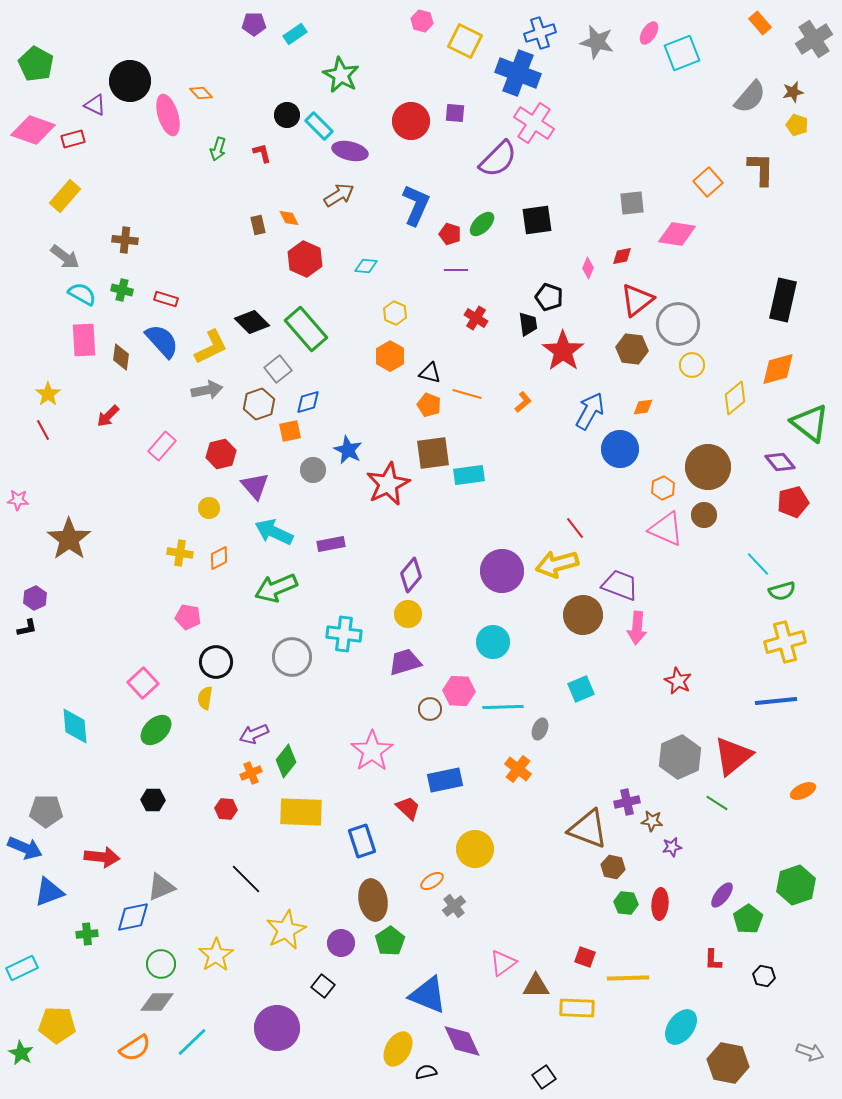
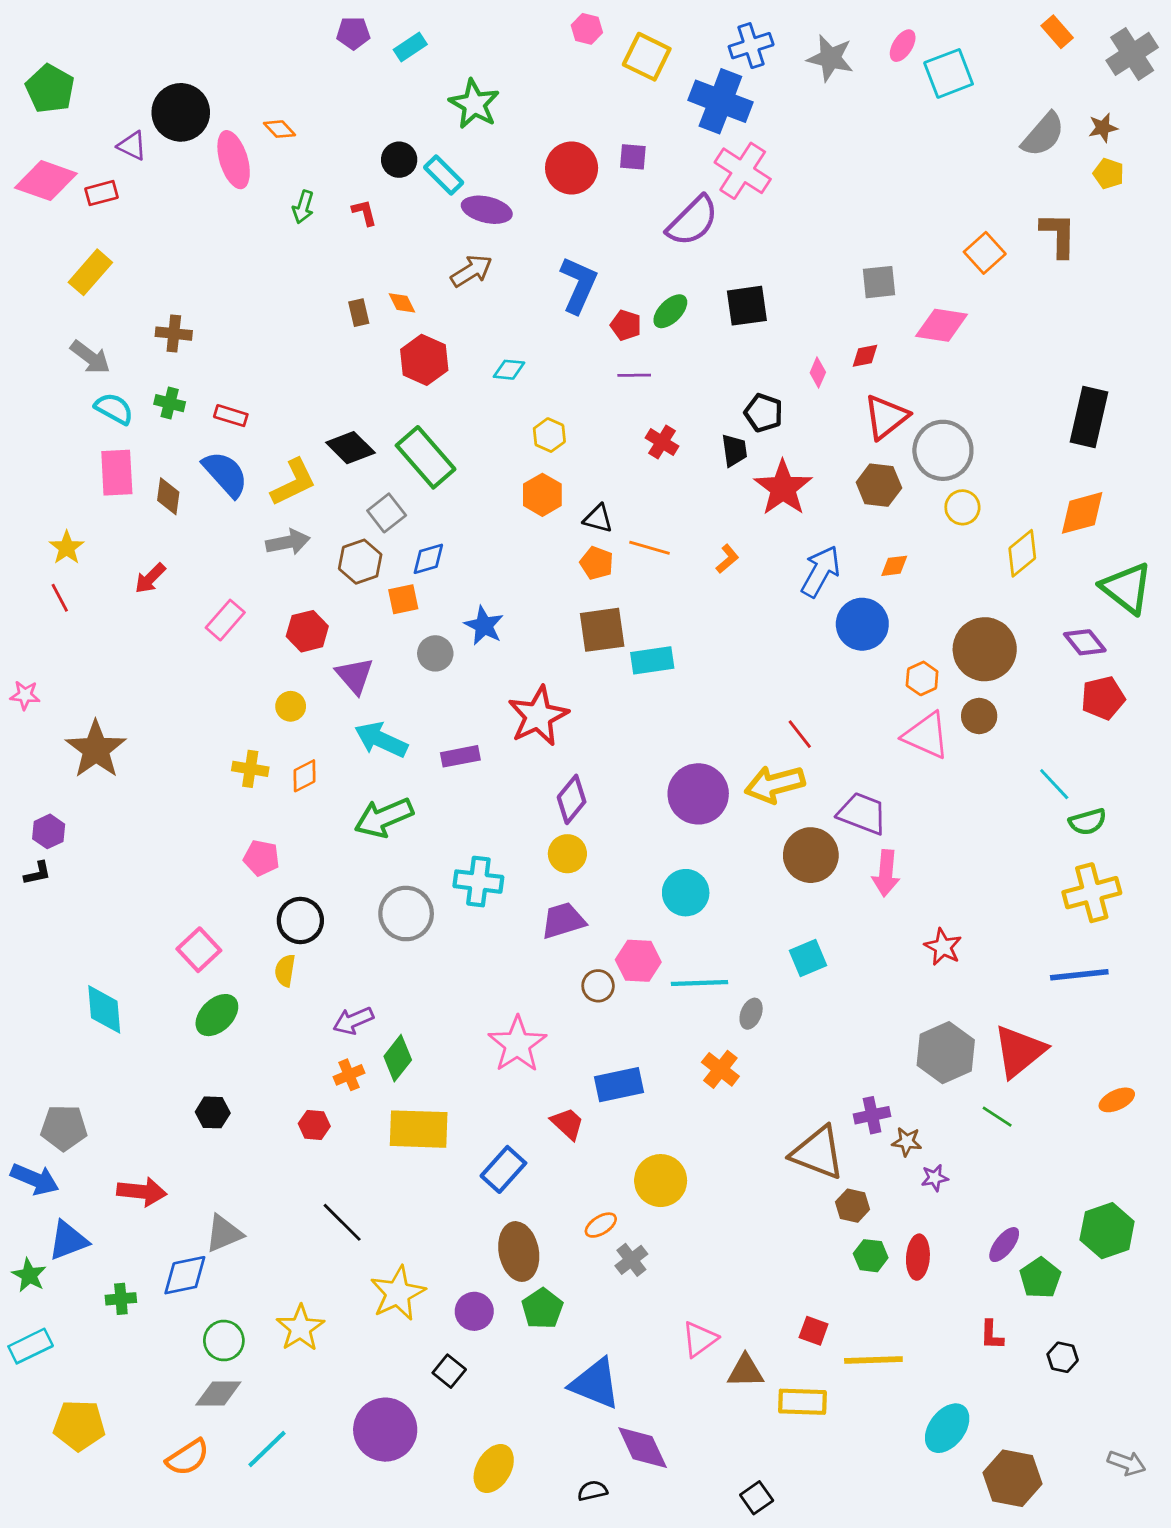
red star: (388, 484) -> (538, 716), moved
blue rectangle: (362, 841) -> (503, 1169), turned 60
yellow ellipse: (398, 1049) -> (494, 1468), moved
green star: (21, 1053) -> (29, 1275), moved

